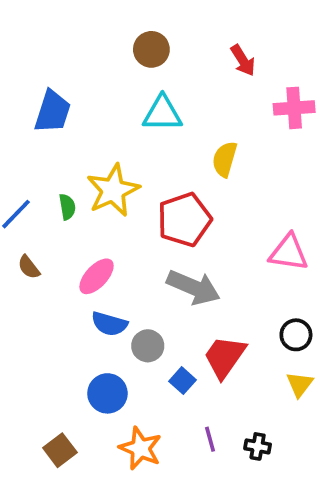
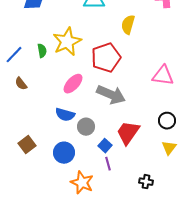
pink ellipse: (97, 276) -> (73, 84), moved
purple line: (210, 439) -> (108, 164), moved
brown square: (60, 450) -> (27, 145), moved

